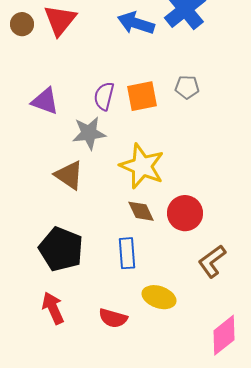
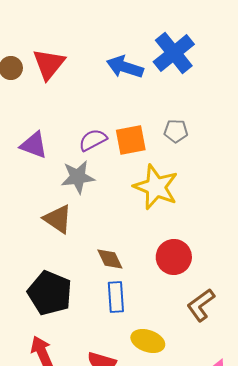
purple semicircle: (104, 96) -> (93, 140), turned 48
yellow star: (142, 166) -> (156, 187), moved
brown diamond: (141, 211) -> (110, 259), moved

